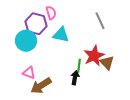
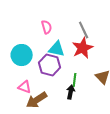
gray line: (100, 21) -> (84, 30), moved
purple hexagon: (36, 24) -> (50, 65), moved
red star: (94, 56) -> (83, 48), moved

